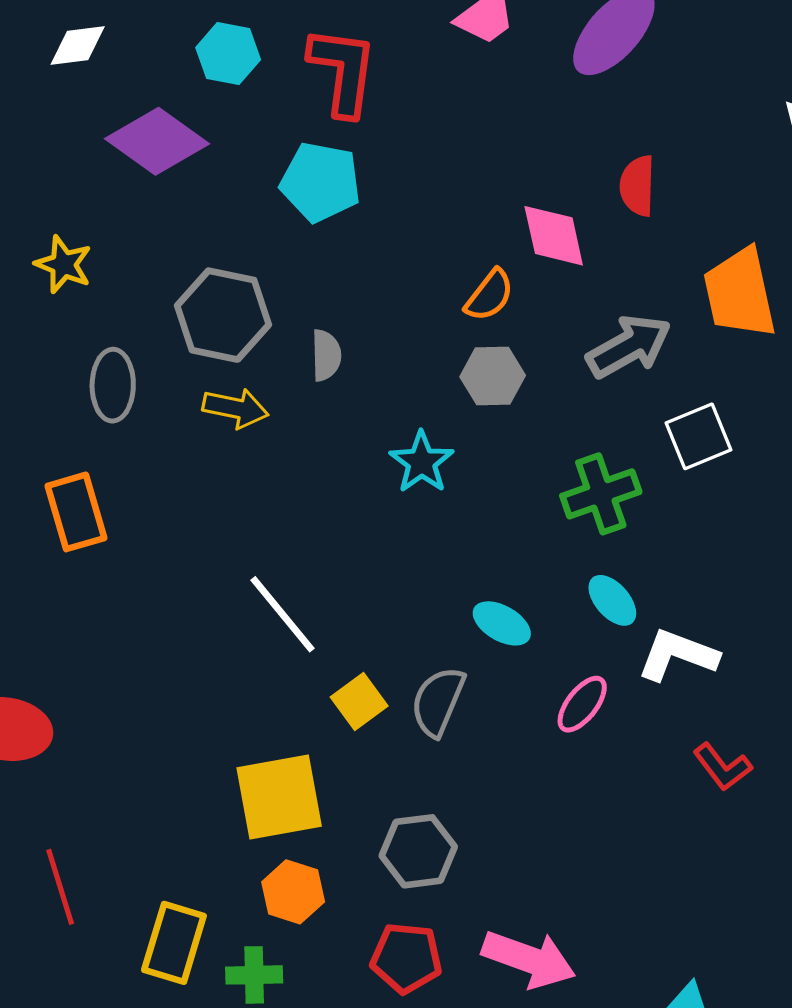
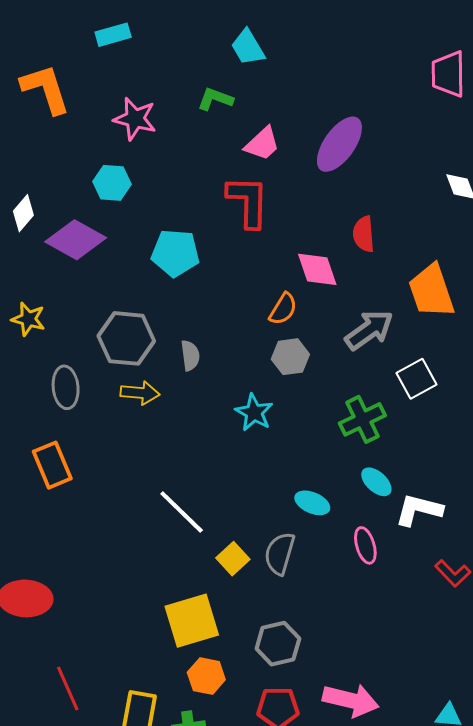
white diamond: (78, 46) -> (23, 213), moved, turned -36
red L-shape: (343, 71) -> (248, 202), moved
pink ellipse: (582, 704) -> (365, 545), turned -48

